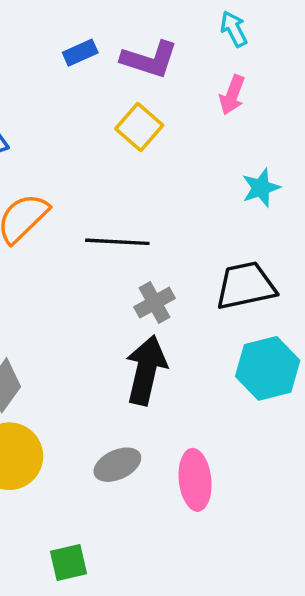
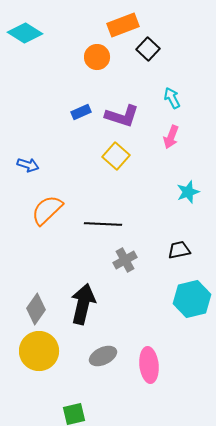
black trapezoid: (246, 286) -> (179, 250), size x0.6
black arrow: (146, 370) -> (83, 304), moved

